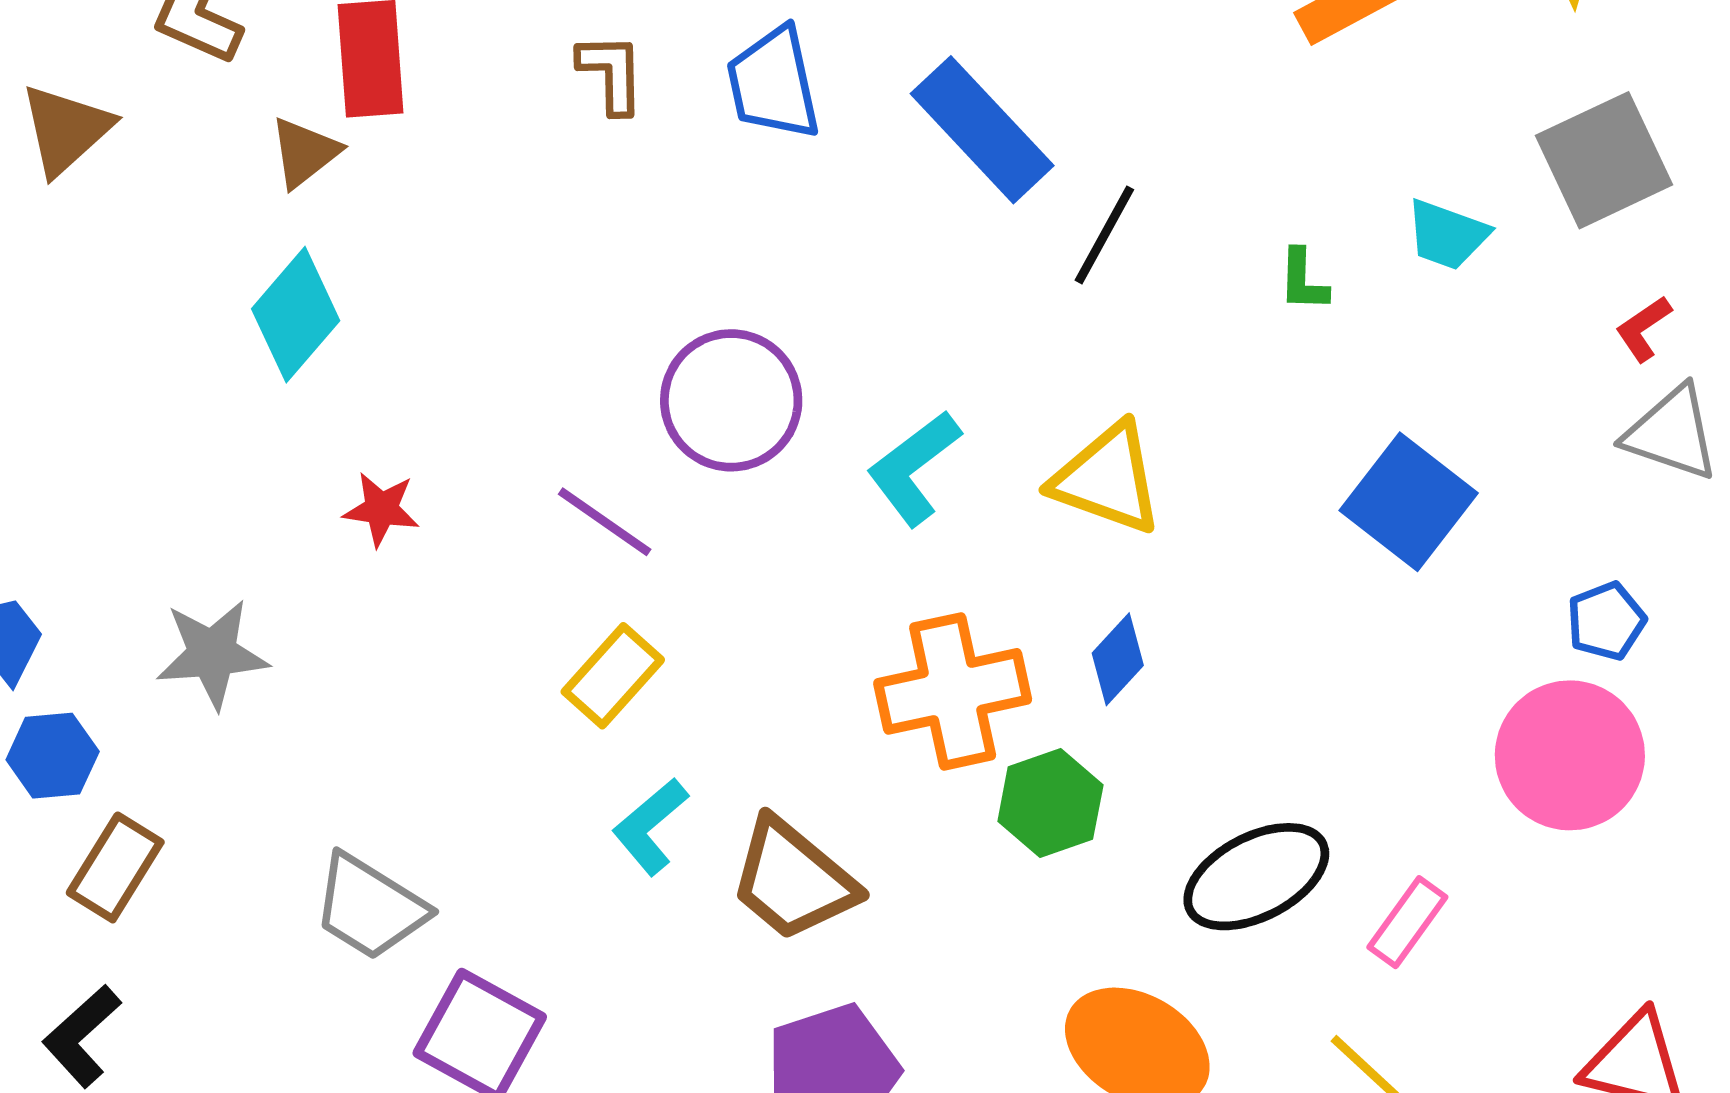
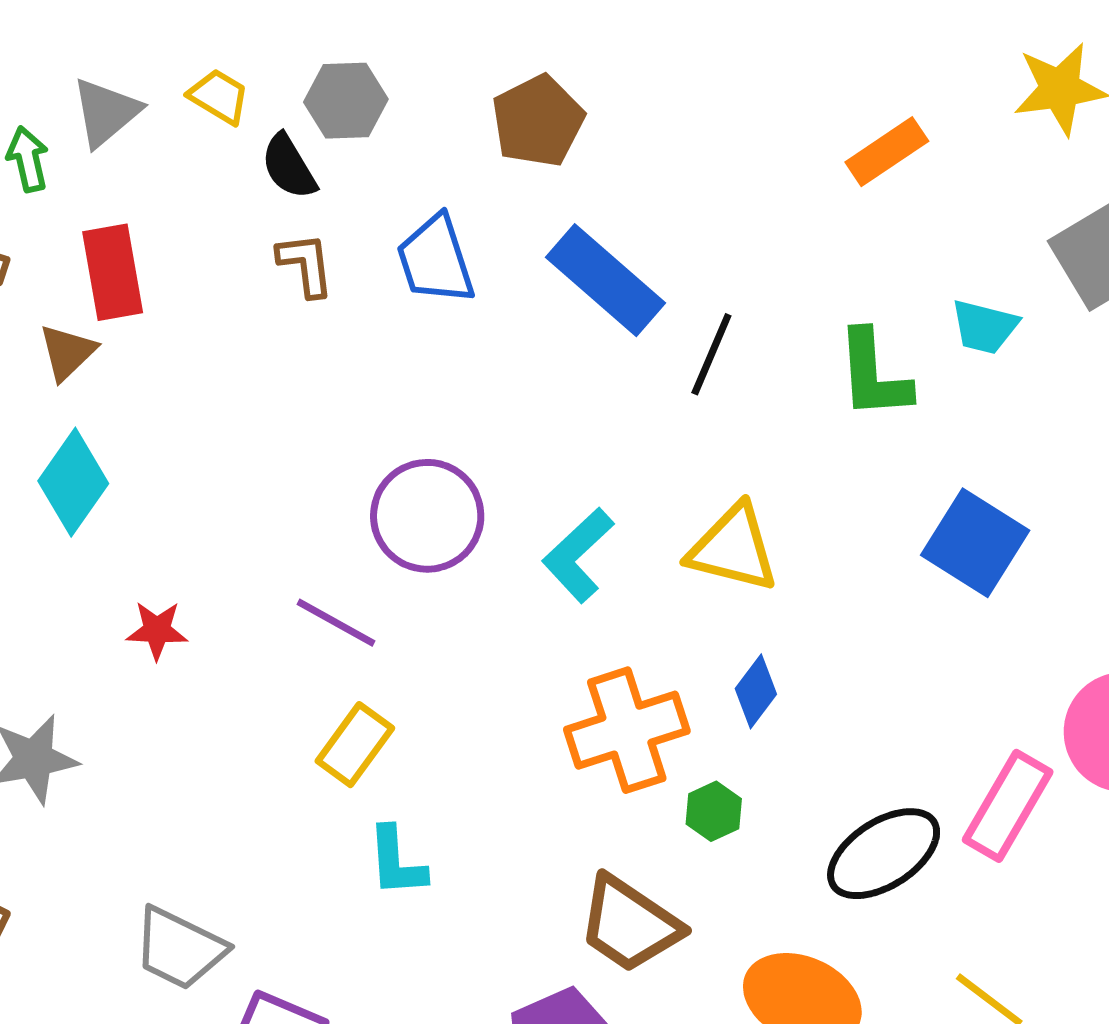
green L-shape: (1303, 280) -> (873, 375), size x1.8
green hexagon: (1050, 803) -> (714, 811), size x0.7
cyan L-shape: (650, 826) -> (397, 862), turned -48
brown trapezoid: (793, 880) -> (629, 924), moved
pink rectangle: (1407, 922) -> (1008, 806), moved, size x1.5

